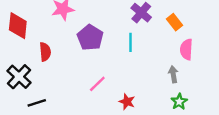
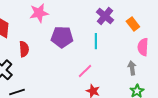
purple pentagon: (90, 38) -> (62, 37), turned -30
pink line: (97, 84) -> (85, 71), moved

